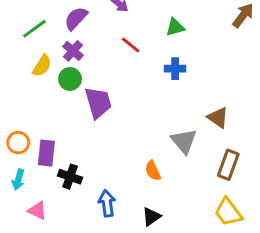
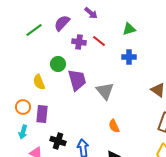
purple cross: (73, 51) -> (79, 42), moved, turned -32
yellow semicircle: (42, 66) -> (39, 82), moved, turned 126
gray triangle: (184, 141) -> (105, 91), moved
black cross: (70, 177) -> (58, 141), moved

